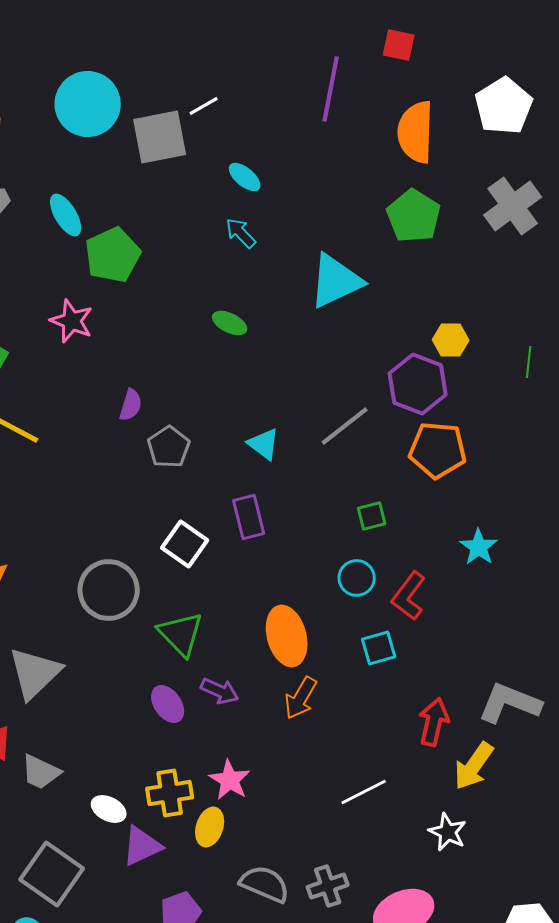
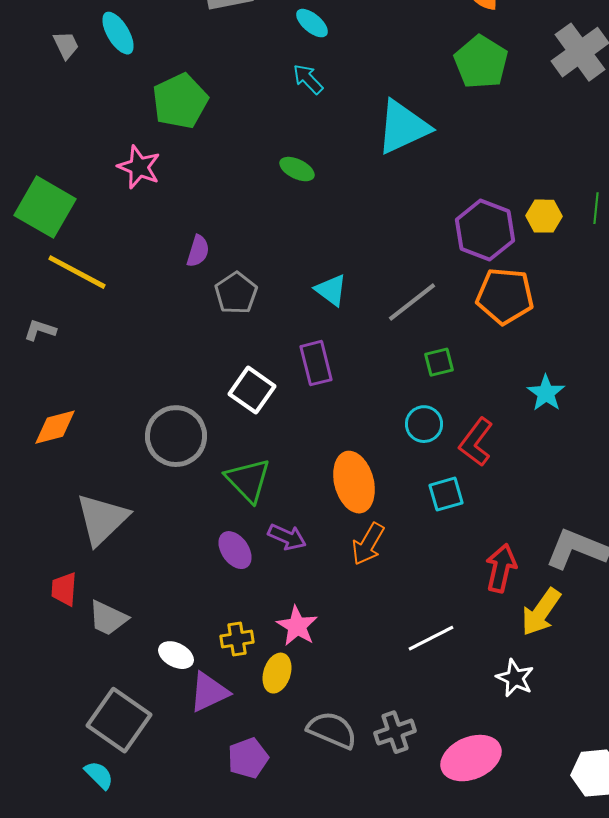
cyan ellipse: (66, 215) -> (118, 33), moved
yellow hexagon: (451, 340) -> (544, 216), moved
gray line: (345, 426) -> (412, 302), moved
yellow cross: (170, 793) -> (237, 639), size x0.7

